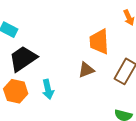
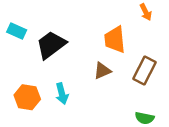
black trapezoid: (23, 59) -> (51, 45), moved

